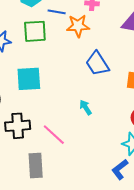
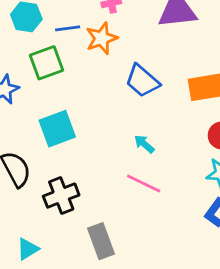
pink line: (54, 135) -> (144, 183), moved

